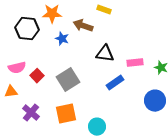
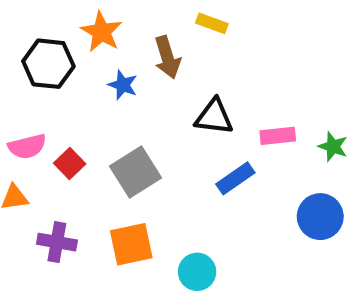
orange star: (52, 14) -> (102, 32), turned 30
brown arrow: (83, 26) -> (167, 57), turned -126
purple cross: (31, 113) -> (57, 242), turned -30

